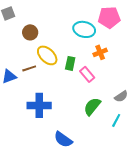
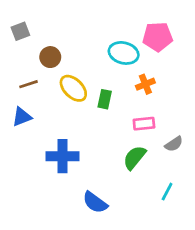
brown line: (29, 68) -> (29, 84), moved
pink rectangle: (87, 74) -> (144, 124), moved, turned -56
cyan line: (116, 120) -> (167, 192), moved

